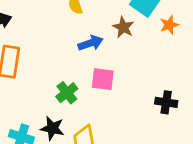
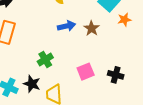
brown star: (123, 27) -> (92, 28), moved
pink square: (103, 79) -> (86, 72), moved, turned -36

